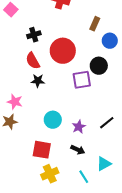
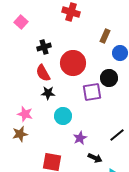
cyan circle: (53, 120) -> (63, 116), moved
purple star: (79, 127) -> (80, 138), moved
black arrow: (78, 150) -> (95, 158), moved

